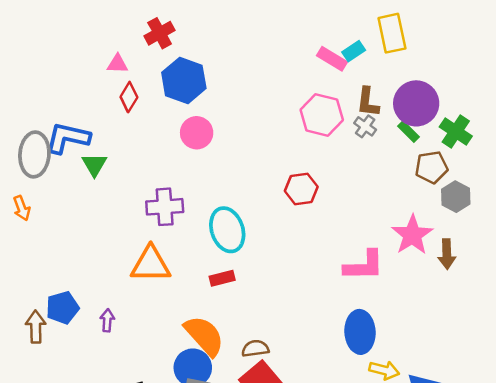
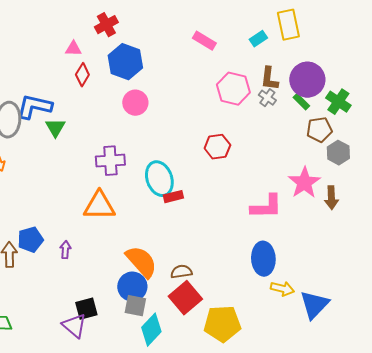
pink rectangle: (332, 59) -> (204, 41), moved
red rectangle: (222, 278) -> (173, 197), moved

